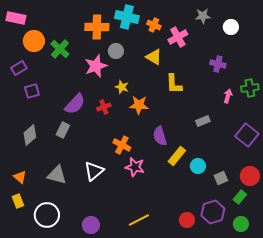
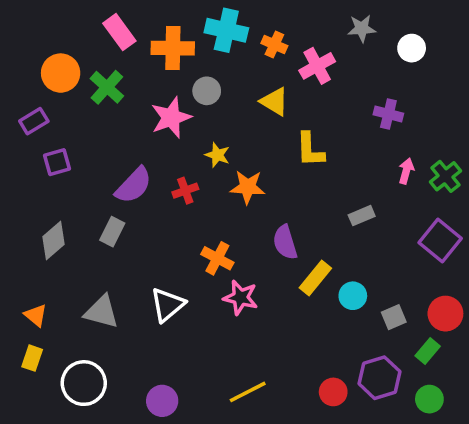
pink rectangle: (16, 18) -> (119, 32), moved, turned 42
green cross: (250, 88) -> (445, 176), moved, turned -30
yellow rectangle: (18, 201) -> (32, 358), turned 40

